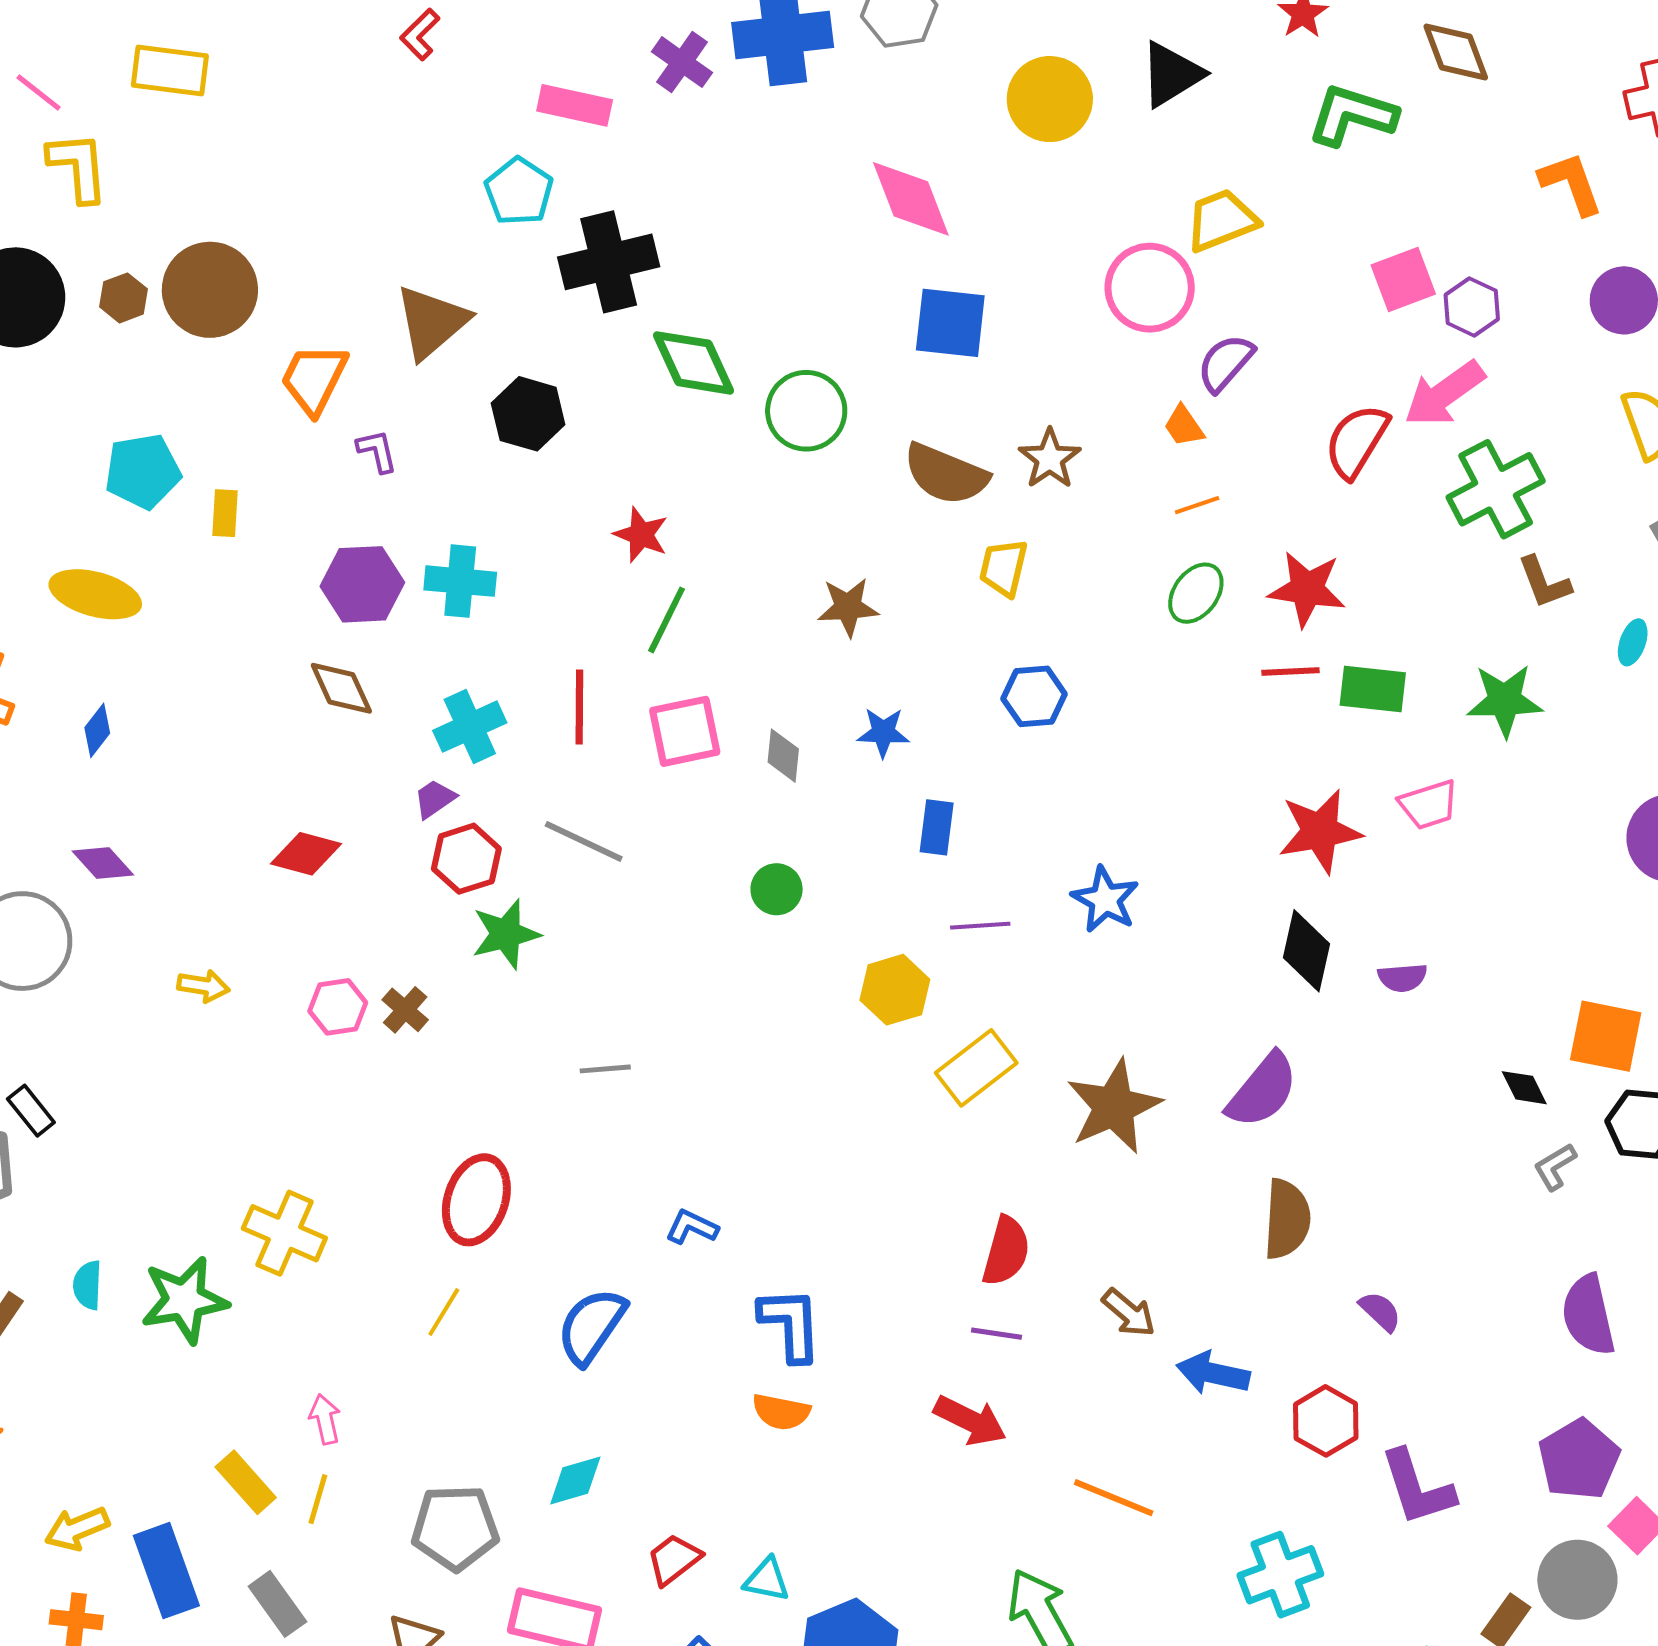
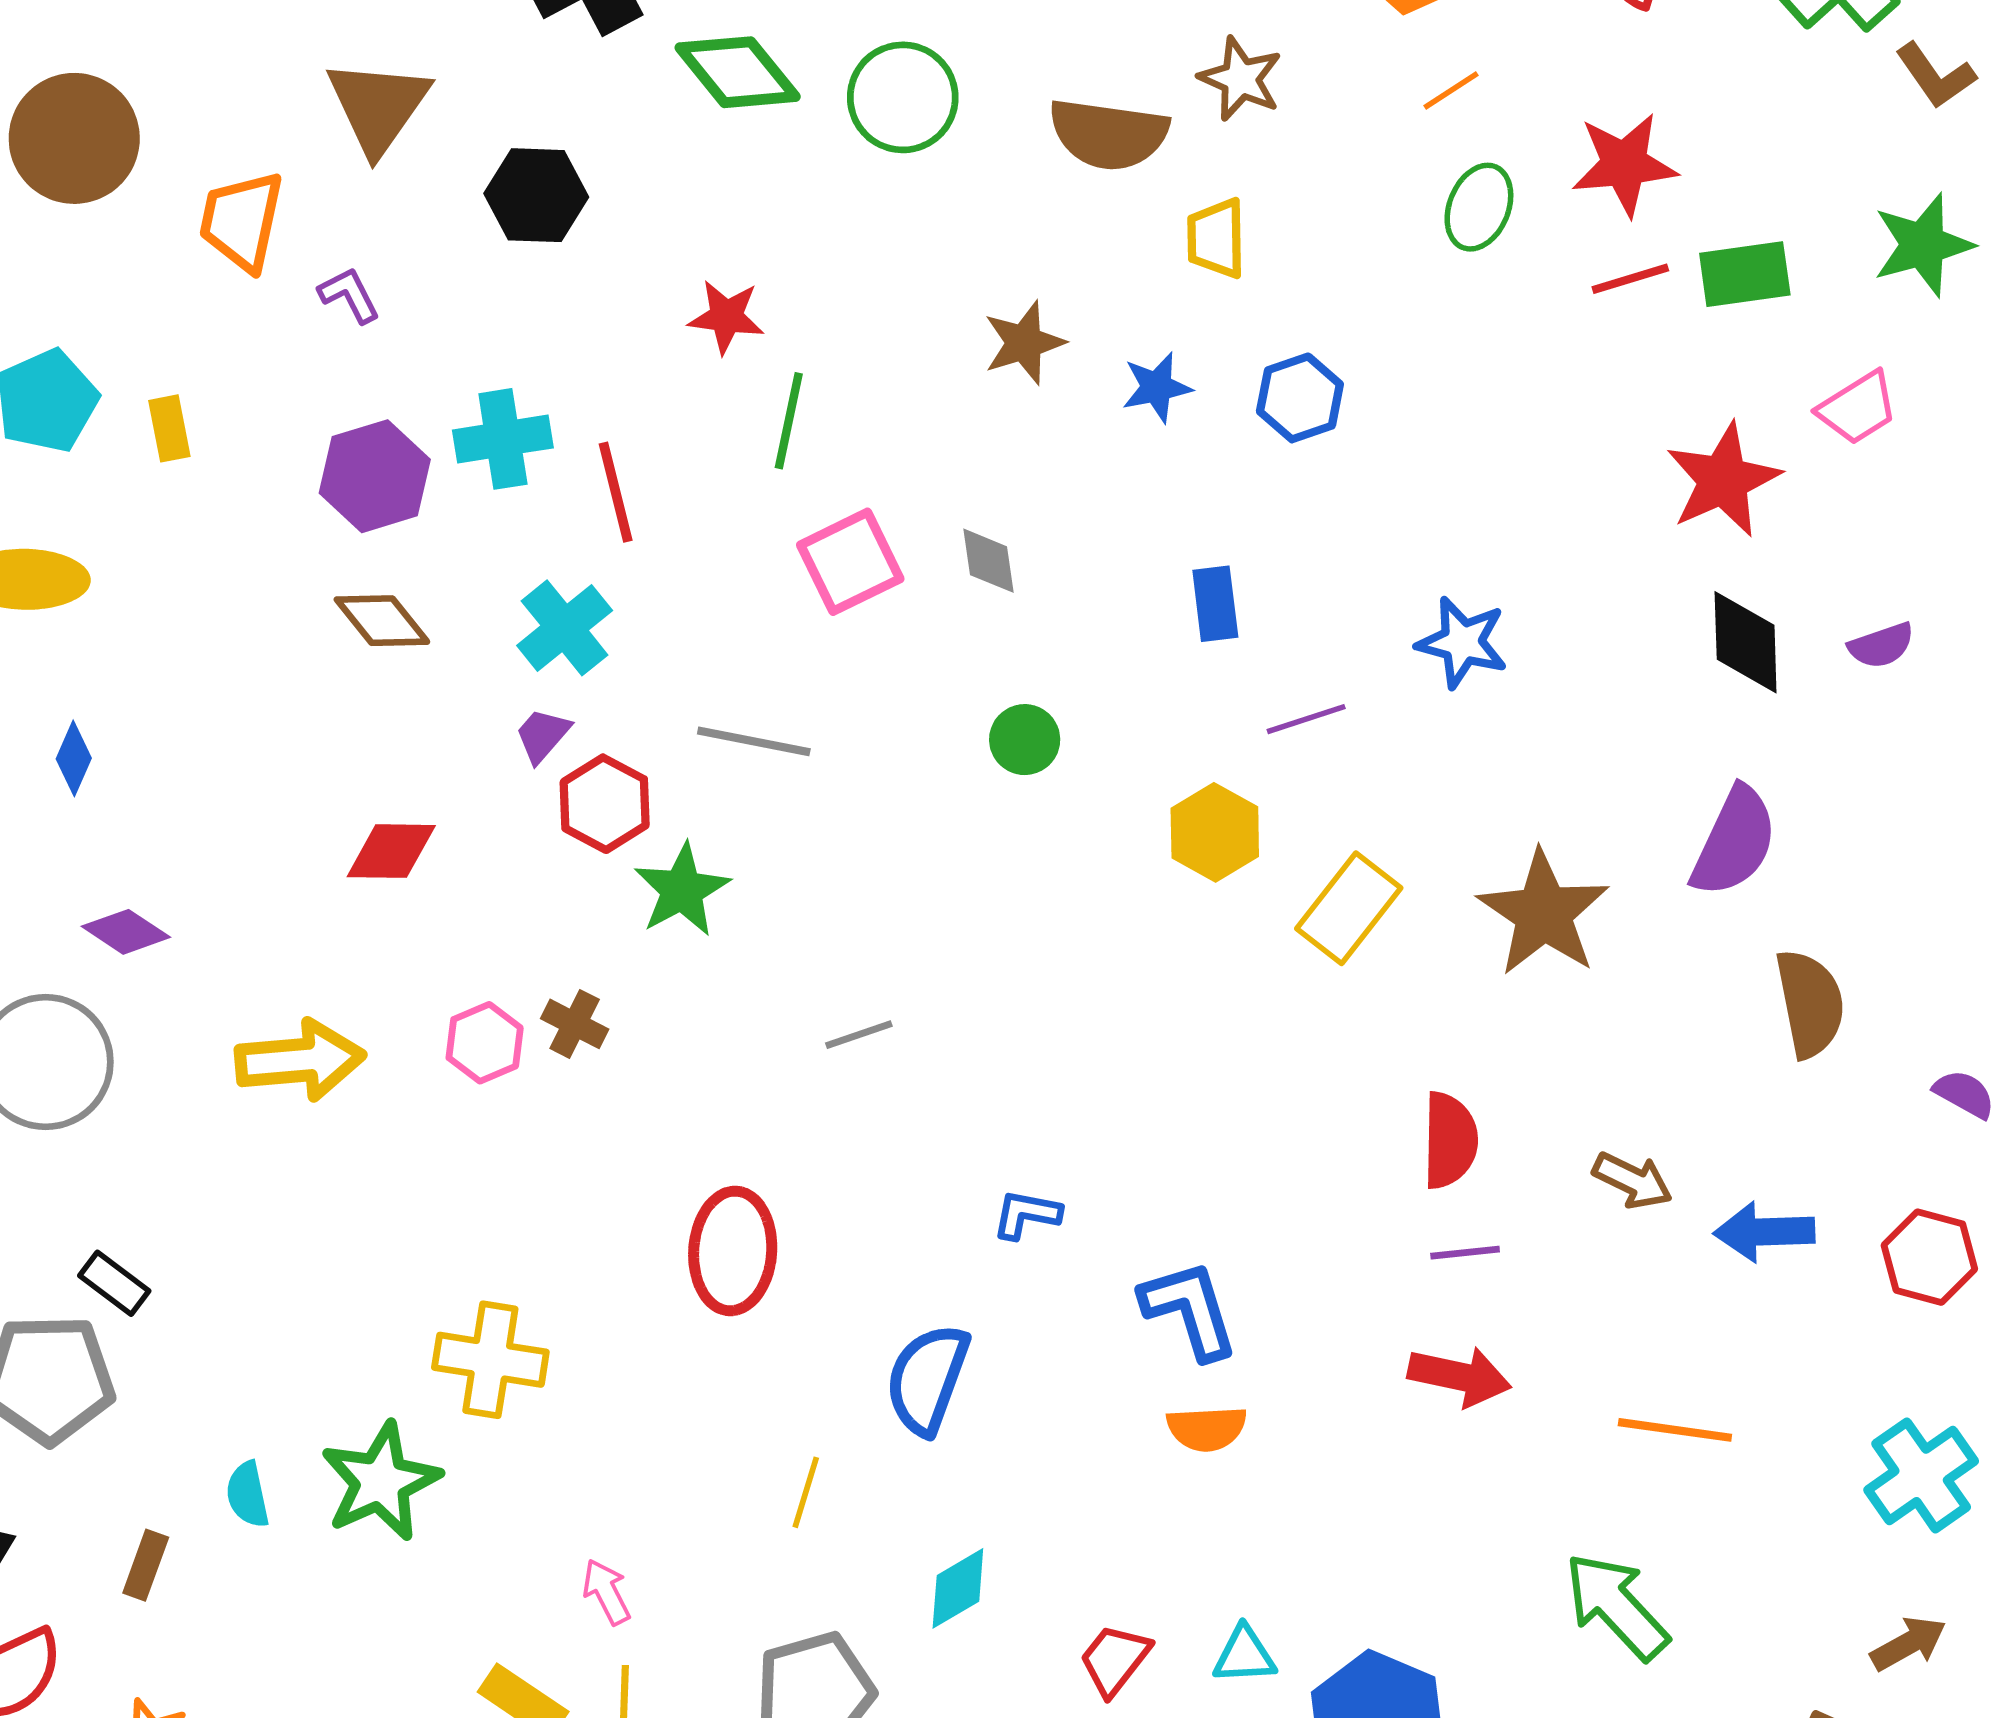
red line: (579, 707) -> (616, 492), moved
blue star: (883, 732) -> (1157, 387), moved
yellow arrow: (203, 986) -> (300, 1060), size x1.8
yellow line: (444, 1312) -> (806, 1492), moved

